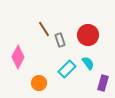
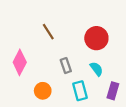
gray rectangle: (60, 40) -> (66, 66), moved
cyan rectangle: (67, 69) -> (80, 91), moved, turned -60

